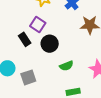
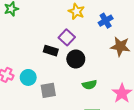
black rectangle: (25, 39) -> (51, 51), turned -48

